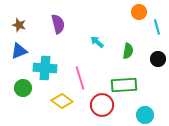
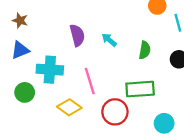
purple semicircle: (58, 24) -> (77, 35), moved

